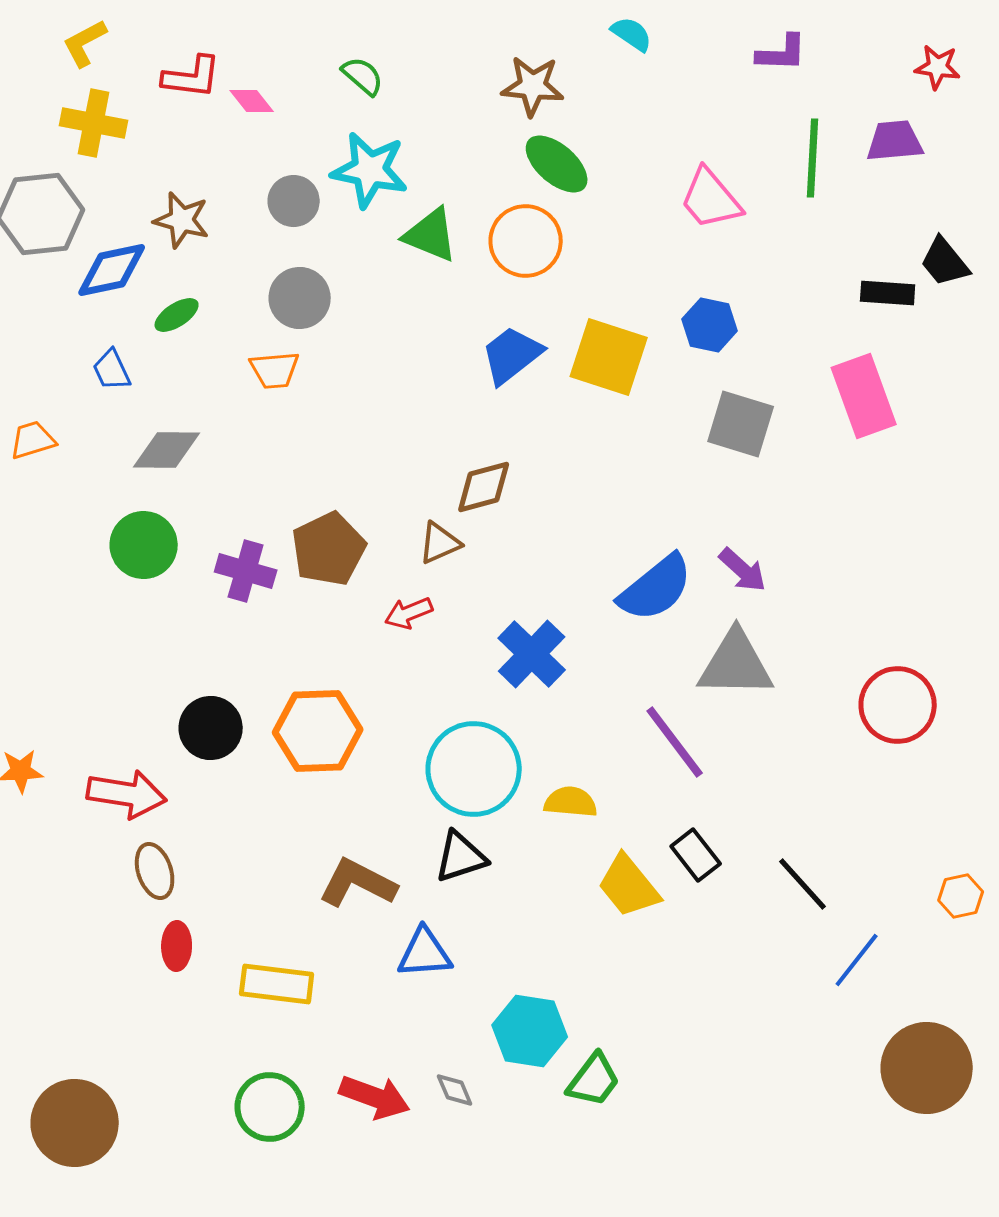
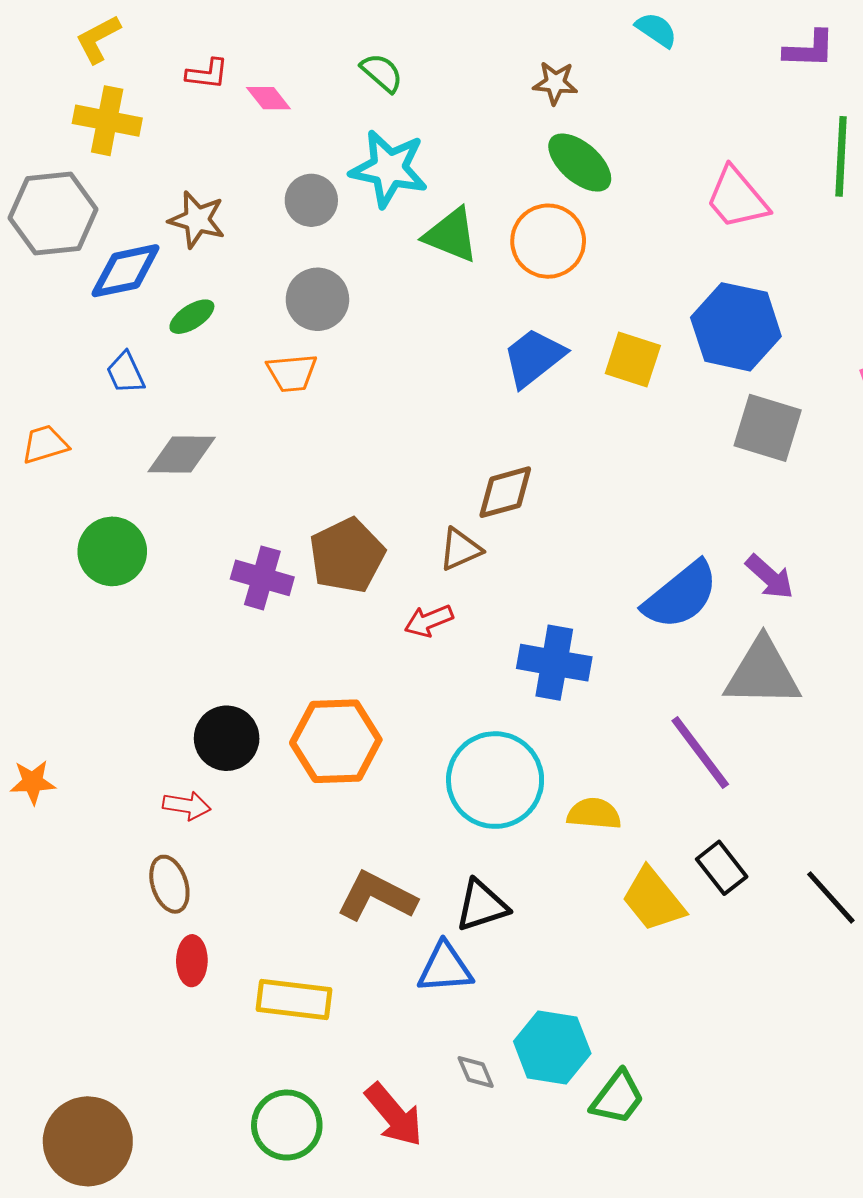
red L-shape: (192, 77) -> (207, 74), size x0.7
brown star: (533, 86) -> (555, 83), size x0.7
blue hexagon: (710, 325) -> (736, 327), size x1.6
yellow square: (609, 357) -> (633, 360), size x0.7
green circle: (144, 545) -> (112, 551), moved
blue cross: (532, 654) -> (554, 663), turned -34
red arrow: (127, 794) -> (187, 806), moved, size x0.6
black triangle: (461, 857) -> (482, 906), moved
gray diamond: (455, 1090) -> (476, 1072), moved
red arrow: (375, 1097) -> (394, 1115), turned 30

